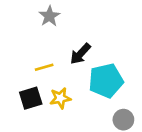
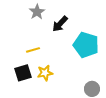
black arrow: (80, 54) -> (60, 24), moved
cyan pentagon: (106, 81) -> (86, 45), moved, turned 30

